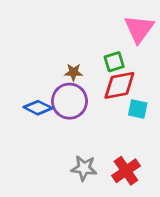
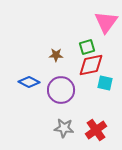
purple circle: (69, 101) -> (61, 90), moved

